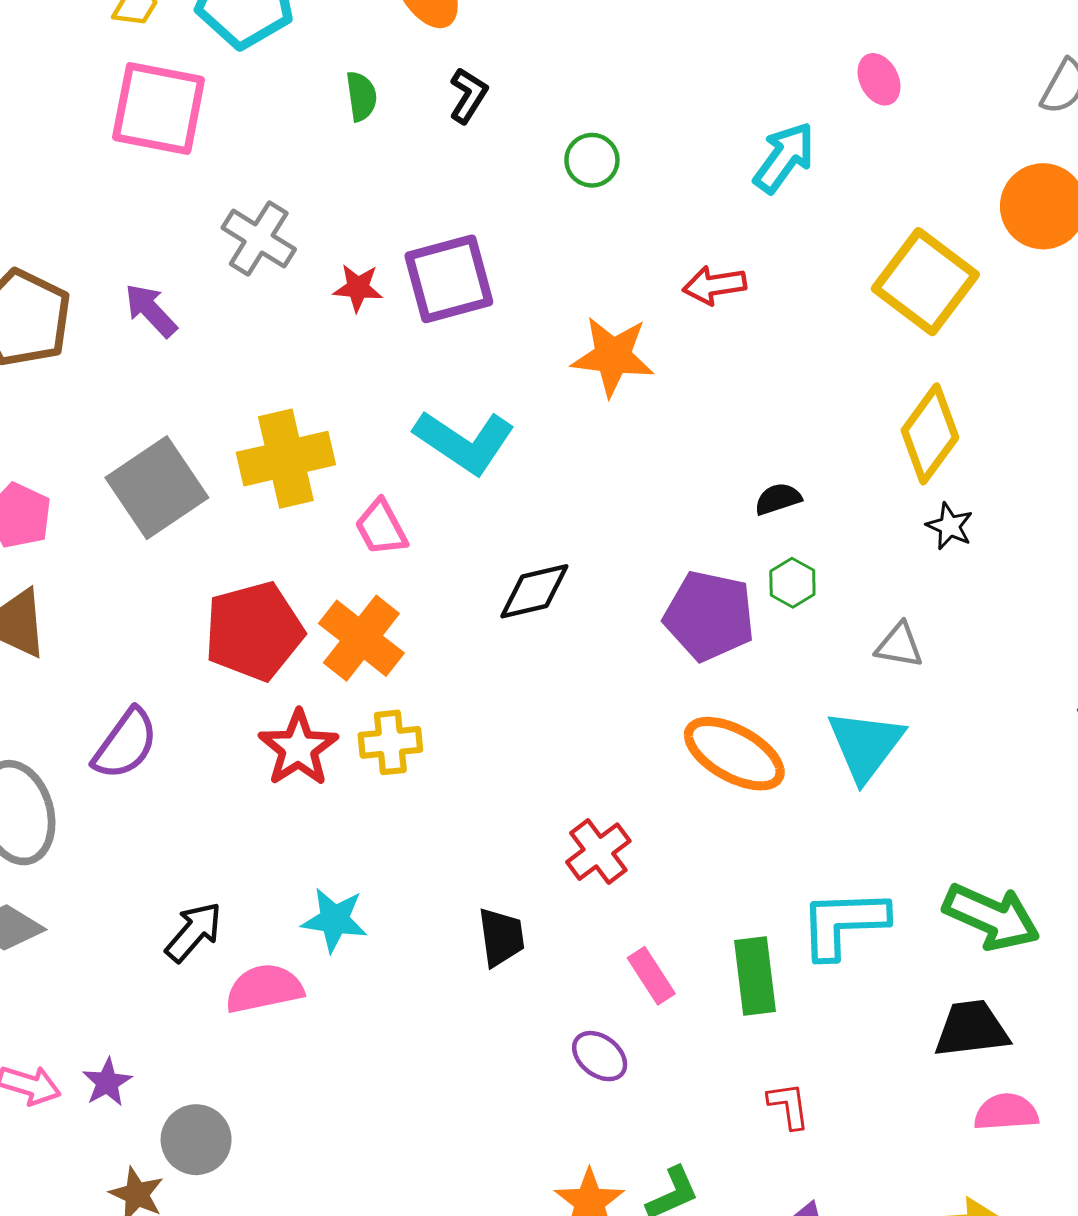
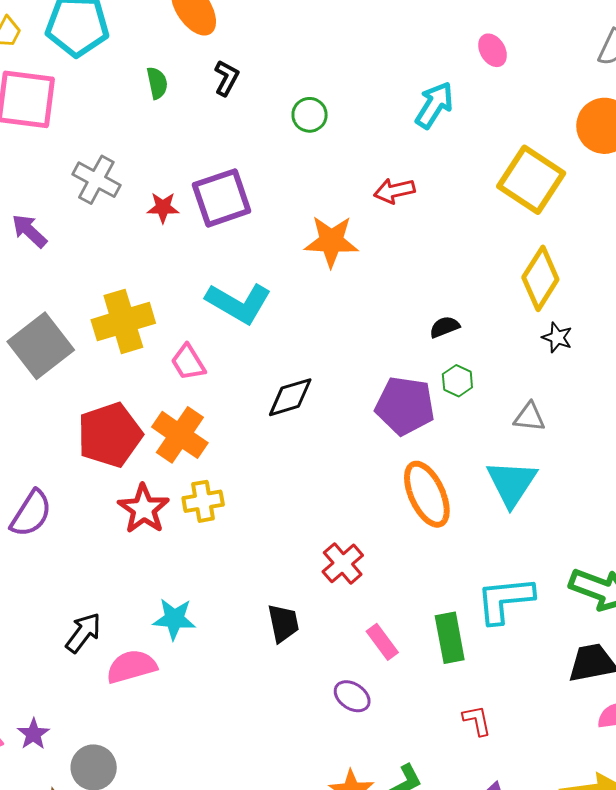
orange ellipse: (734, 754) -> (427, 494), turned 40

